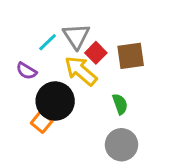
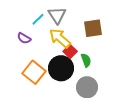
red square: (96, 53) -> (70, 51), moved
black circle: (55, 101) -> (61, 68), moved
orange square: (42, 122) -> (34, 72), size x1.6

